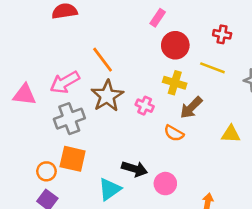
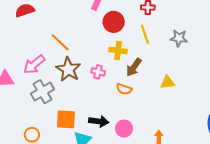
yellow line: (212, 68) -> (145, 34), turned 60
orange square: (73, 159) -> (66, 119), moved

